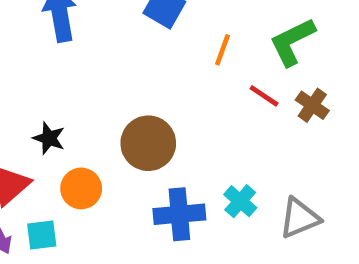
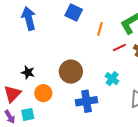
red line: (264, 96) -> (119, 48), turned -56
cyan cross: (240, 201) -> (112, 79), moved

